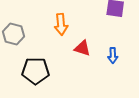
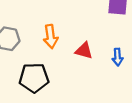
orange arrow: (61, 24) -> (51, 37), moved

